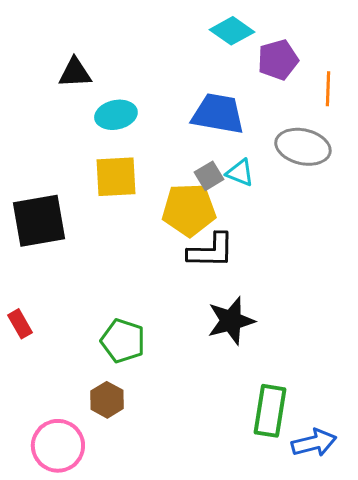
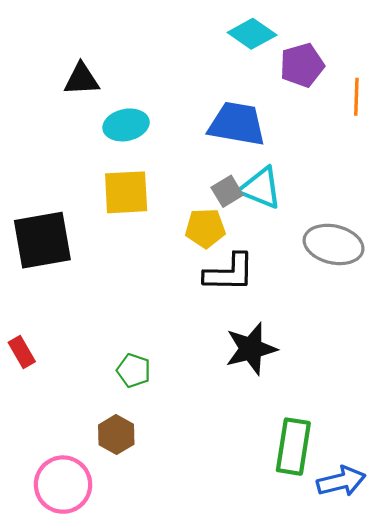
gray ellipse: (303, 147) -> (334, 244), moved
cyan triangle: (240, 173) -> (261, 188), size x1.4
yellow pentagon: (189, 210) -> (205, 228), size x0.7
green pentagon: (123, 341) -> (134, 370), size x0.7

